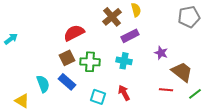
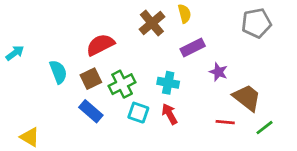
purple rectangle: (130, 36) -> (193, 47), moved
green cross: (90, 62) -> (122, 84), turned -30
cyan semicircle: (43, 84) -> (58, 72), moved
red arrow: (124, 93) -> (170, 114), moved
cyan square: (98, 97) -> (138, 113), moved

